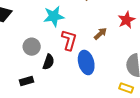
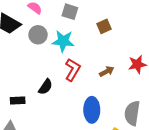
gray circle: (32, 47) -> (38, 35), moved
blue ellipse: (86, 62) -> (92, 110), moved

